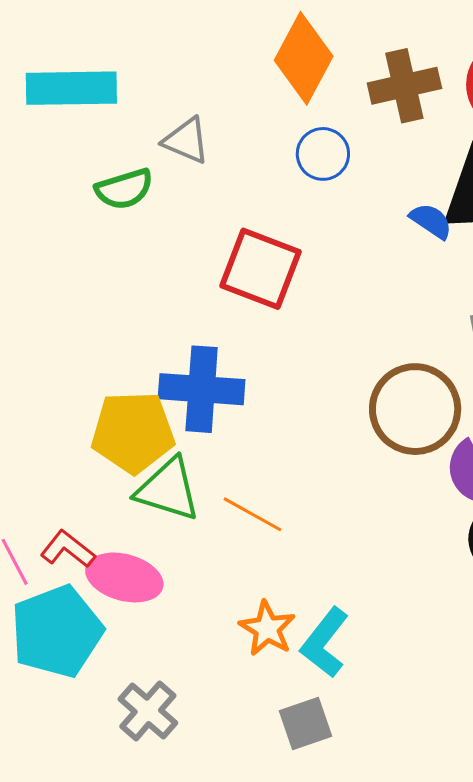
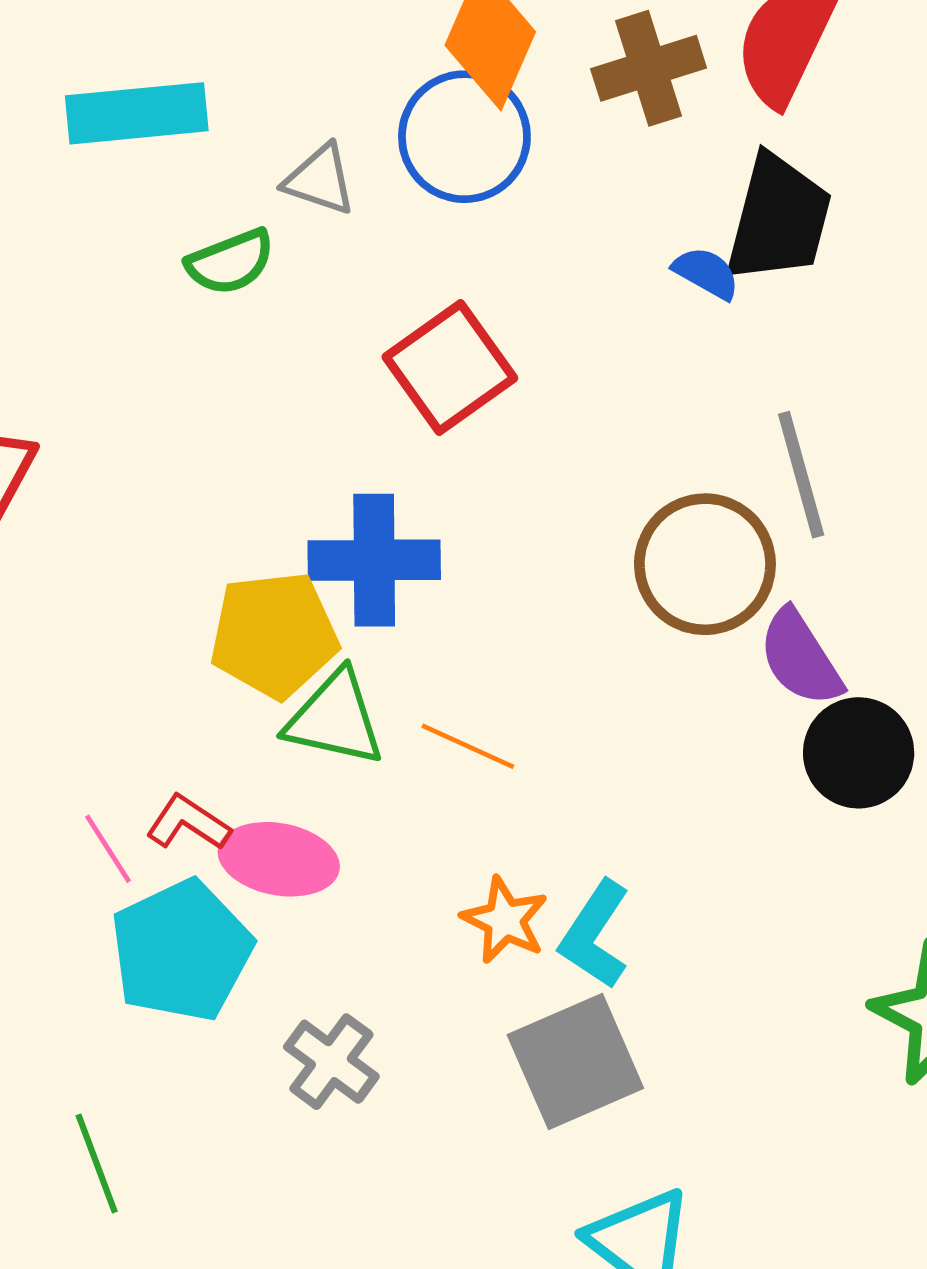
blue circle: (323, 154) -> (464, 137), moved, size x1.6
red square: (260, 269) -> (450, 368), turned 38
gray square: (305, 724) -> (575, 1061), size x1.6

